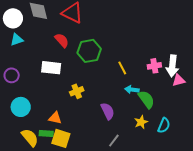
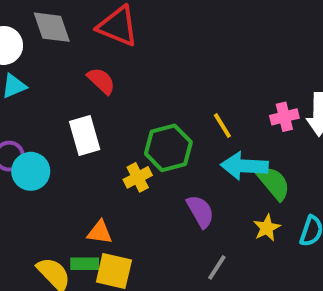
green hexagon: (89, 51) -> (168, 148), moved
white rectangle: (51, 68) -> (85, 135), turned 72
cyan arrow: (132, 90) -> (244, 166), size x1.6
cyan circle: (21, 107) -> (31, 171), moved

